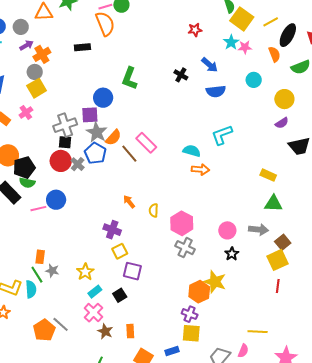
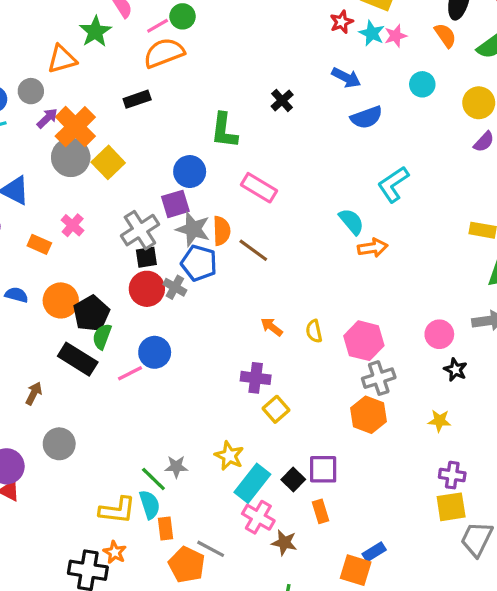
orange semicircle: (105, 24) -> (164, 53), turned -75
red star: (195, 30) -> (342, 22), moved
orange cross: (42, 54) -> (75, 127), size x1.4
gray circle: (35, 72) -> (71, 157), size x1.5
black cross: (181, 75) -> (282, 100), moved, turned 32
yellow square: (37, 88) -> (108, 162), moved
orange semicircle: (113, 137) -> (222, 231), turned -30
pink rectangle: (146, 143) -> (259, 188), moved
cyan semicircle: (192, 151) -> (351, 221), turned 48
green semicircle: (27, 183) -> (102, 337), turned 112
gray cross: (185, 248) -> (379, 378), turned -30
orange rectangle: (40, 257) -> (165, 528), moved
purple square: (132, 271) -> (323, 469), moved
yellow star: (215, 282) -> (439, 421), size x0.6
cyan rectangle: (95, 292) -> (252, 483), size x1.6
orange hexagon: (199, 292) -> (369, 415), moved
purple cross: (190, 314) -> (452, 475), moved
orange rectangle: (130, 331) -> (320, 511), moved
yellow square: (191, 333) -> (451, 507), moved
blue rectangle: (172, 351) -> (374, 552), moved

